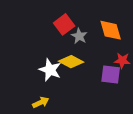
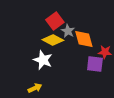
orange diamond: (111, 30) -> (84, 39), moved
yellow diamond: (71, 62) -> (53, 40), moved

